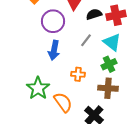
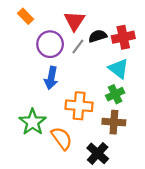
gray line: (86, 40) -> (78, 47), moved
orange cross: (78, 74) -> (79, 106), size x1.6

